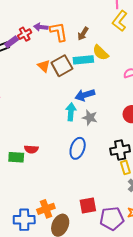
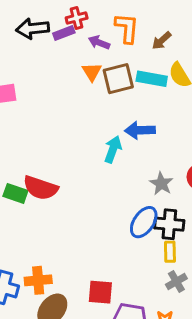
purple arrow: (41, 27) -> (99, 42), moved
purple rectangle: (11, 42) -> (64, 33), moved
gray star: (90, 118) -> (161, 184), moved
blue ellipse: (78, 148) -> (144, 222), moved
red semicircle: (31, 149) -> (41, 188), size x1.6

